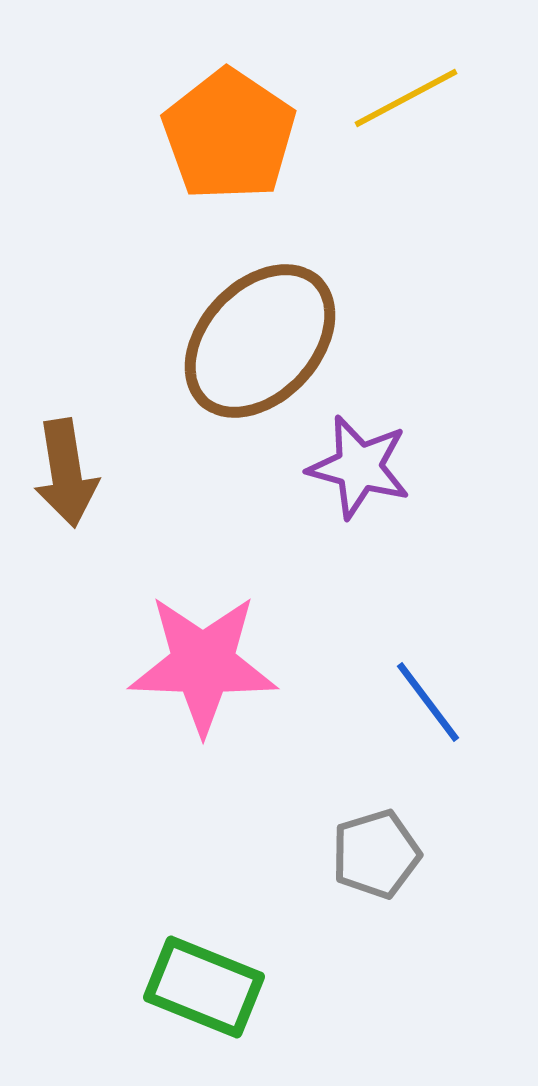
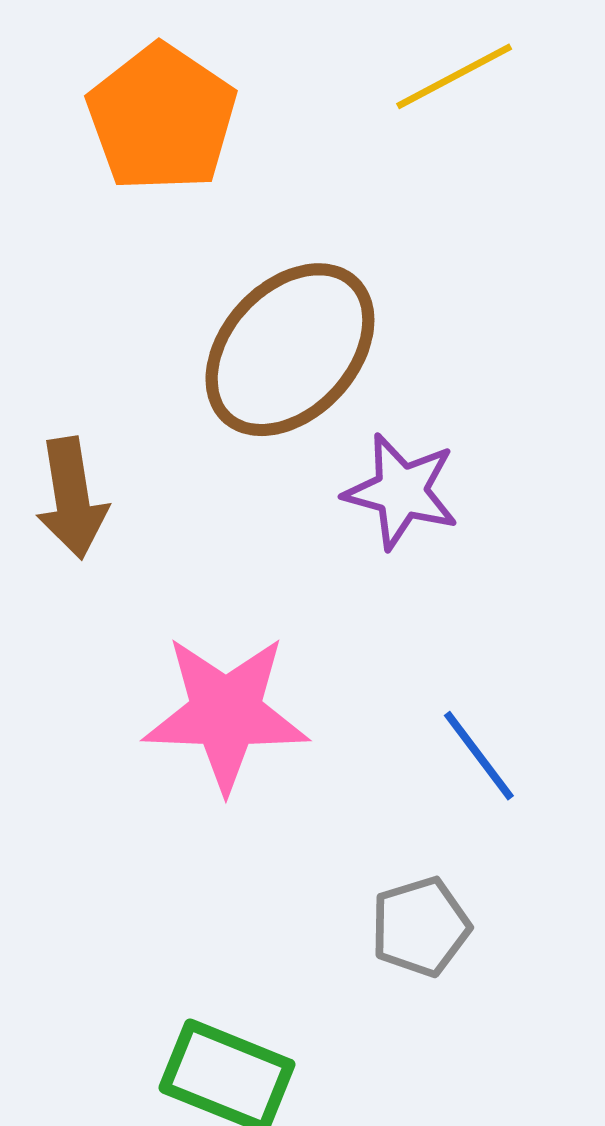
orange pentagon: (229, 135) -> (162, 118), moved

